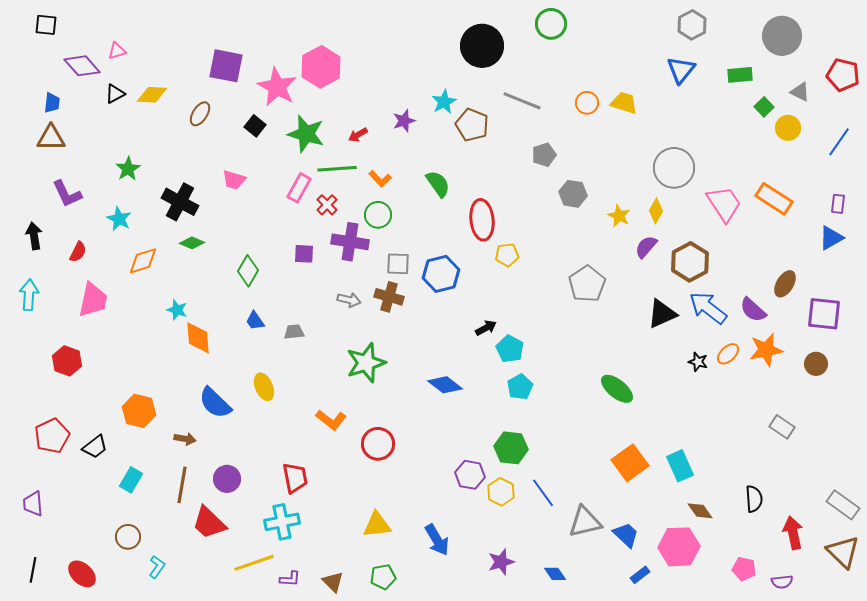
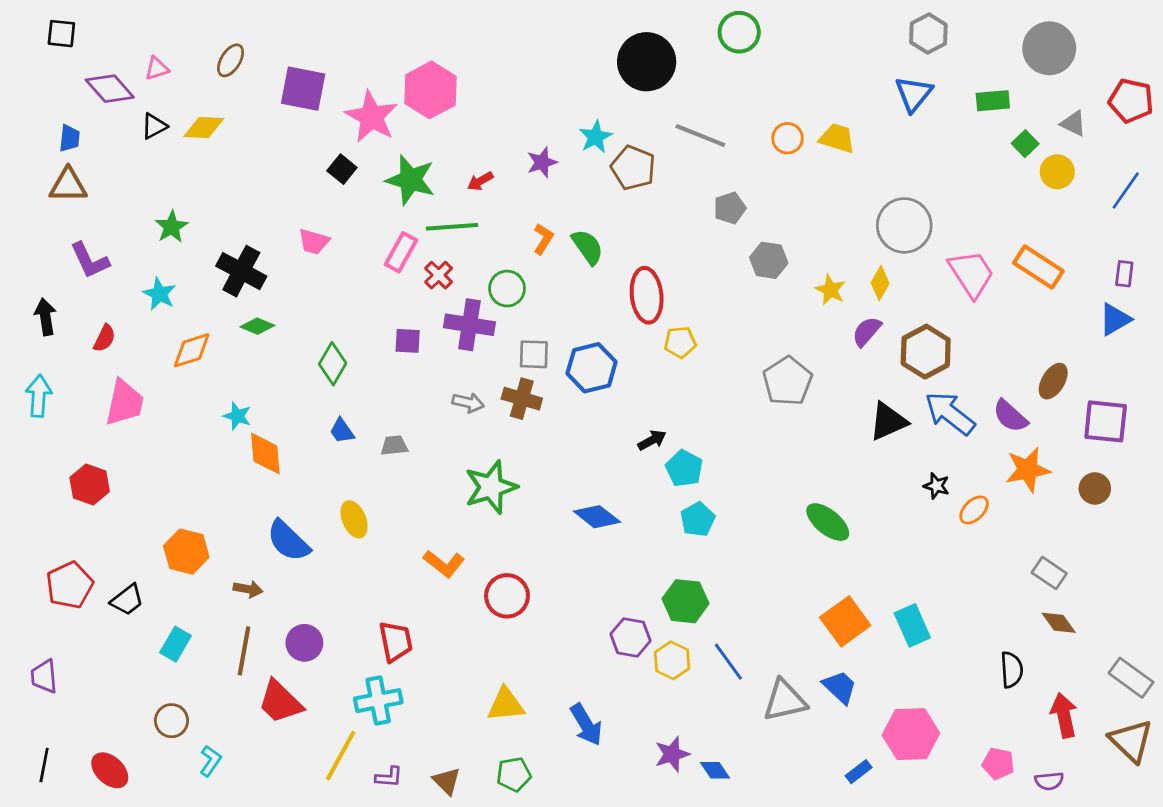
brown ellipse: (200, 114) -> (231, 60), moved
orange L-shape: (380, 179) -> (543, 239), moved, turned -105
orange ellipse: (728, 354) -> (974, 510), moved
brown diamond: (700, 511) -> (1059, 623), moved
blue trapezoid: (626, 535) -> (840, 687), moved
yellow line: (254, 563) -> (341, 756), turned -42
blue diamond: (555, 574) -> (715, 770), moved

